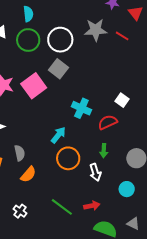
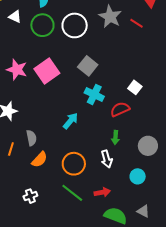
gray star: (96, 30) -> (110, 17), turned 30
gray square: (58, 69) -> (88, 66), moved
orange circle: (68, 158) -> (74, 164), moved
white cross: (20, 211) -> (30, 196), turned 32

